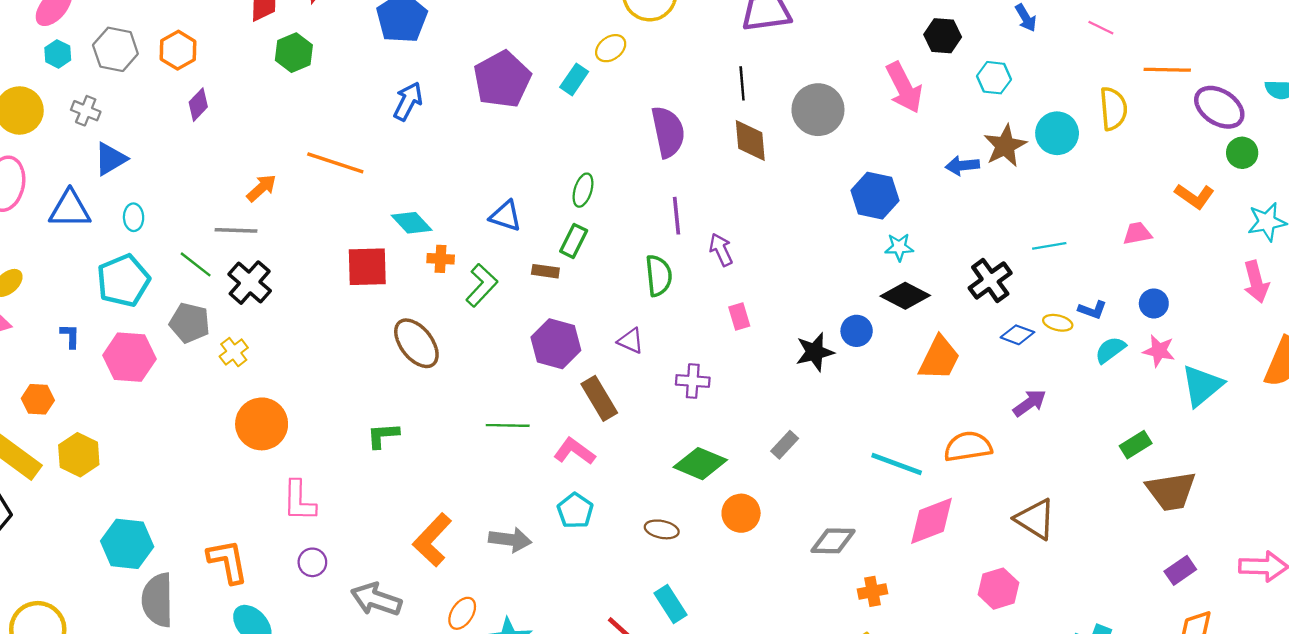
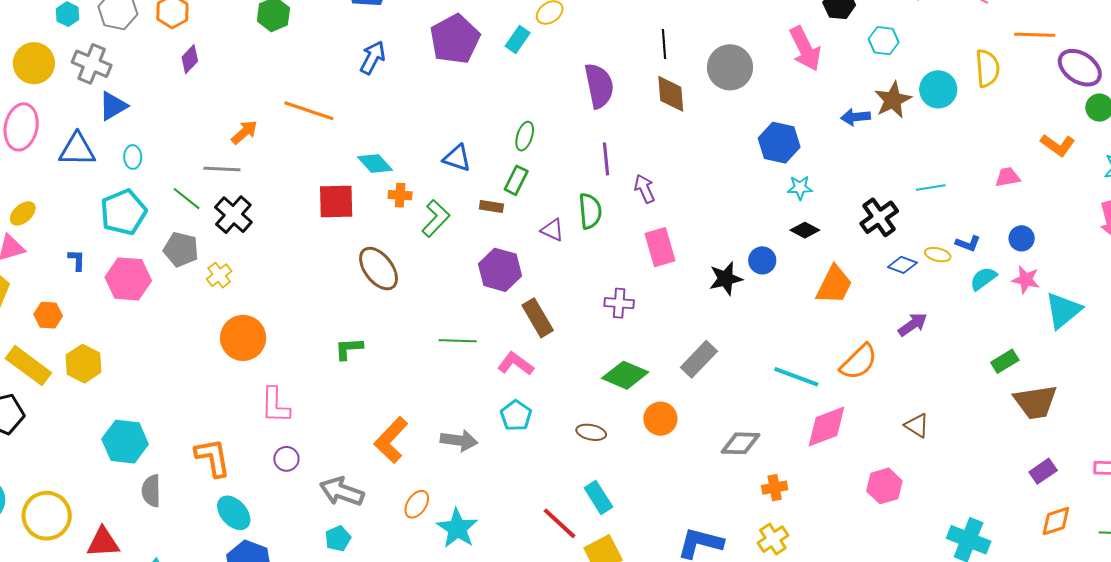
gray cross: (86, 111) -> (92, 64), size x1.5
black diamond: (905, 296) -> (805, 230), size x0.7
pink rectangle: (739, 317) -> (660, 247), size x1.6
purple triangle: (631, 341) -> (552, 230), moved
gray rectangle: (785, 445) -> (699, 359), size x1.5
orange semicircle: (968, 447) -> (859, 362), turned 144
brown triangle: (1035, 519) -> (917, 426), size x0.7
gray semicircle: (158, 600) -> (151, 491), size x0.7

